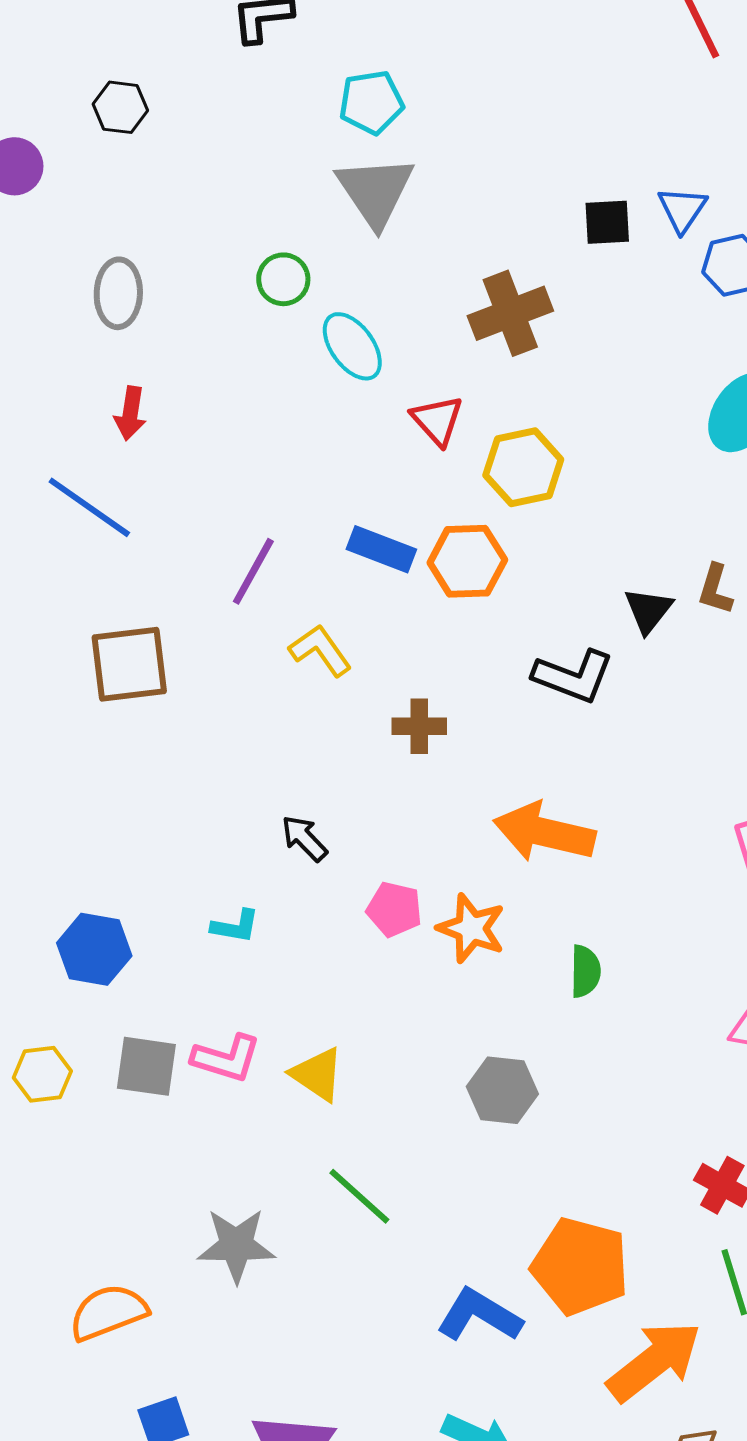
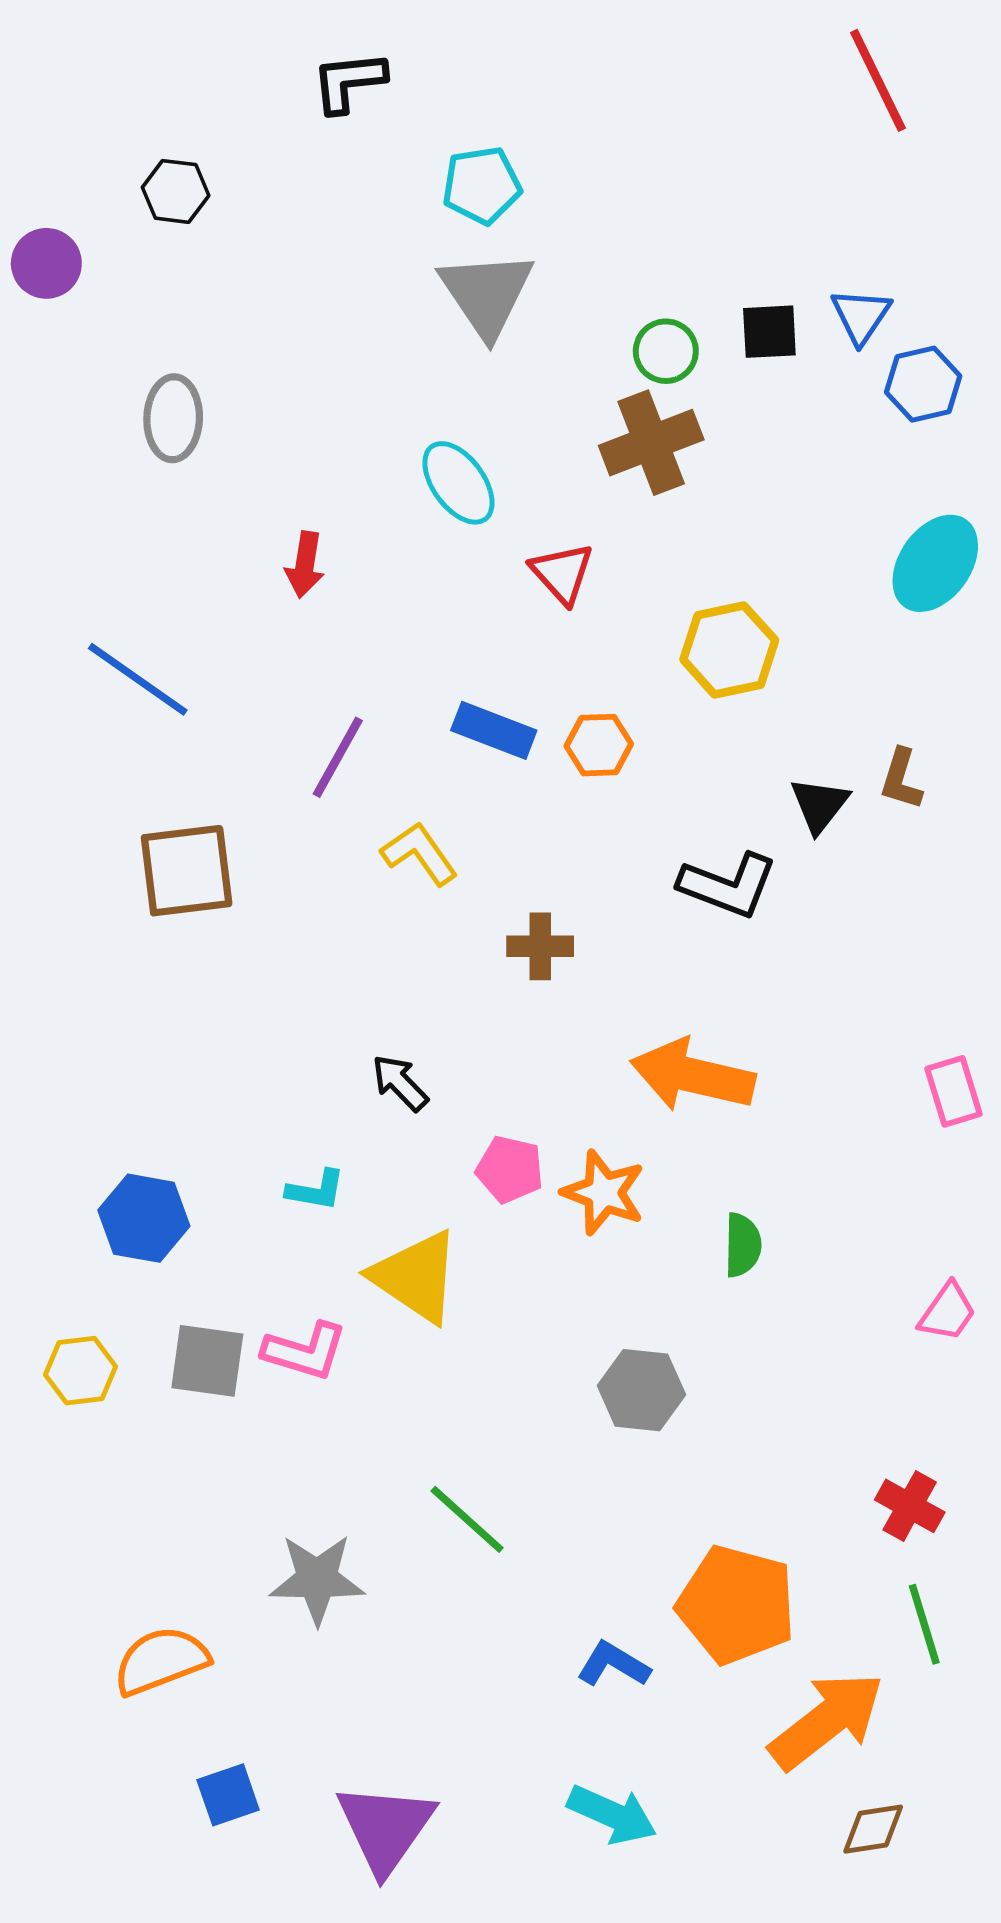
green circle: (283, 279) -> (666, 351), moved
red arrow: (130, 413) -> (305, 565), moved
yellow hexagon: (523, 467) -> (729, 650), moved
orange hexagon: (467, 561) -> (599, 745), size x0.7
yellow triangle: (317, 1074) -> (416, 1277), moved, size x1.4
blue L-shape: (479, 1315) -> (613, 1664), size x0.7

